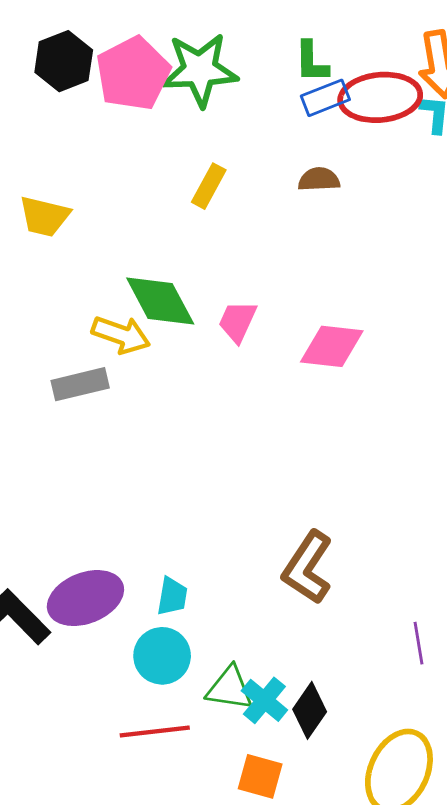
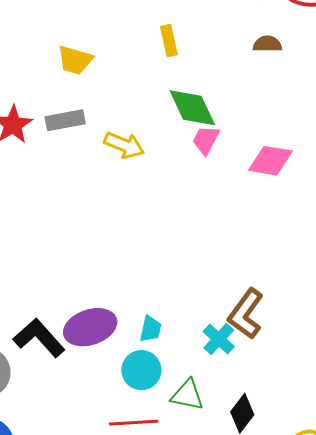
yellow rectangle: (209, 186) -> (169, 41), moved, turned -44
green diamond: (160, 301) -> (192, 108), moved
gray rectangle: (80, 384) -> (65, 120), moved
cyan cross: (264, 700) -> (219, 339), moved

